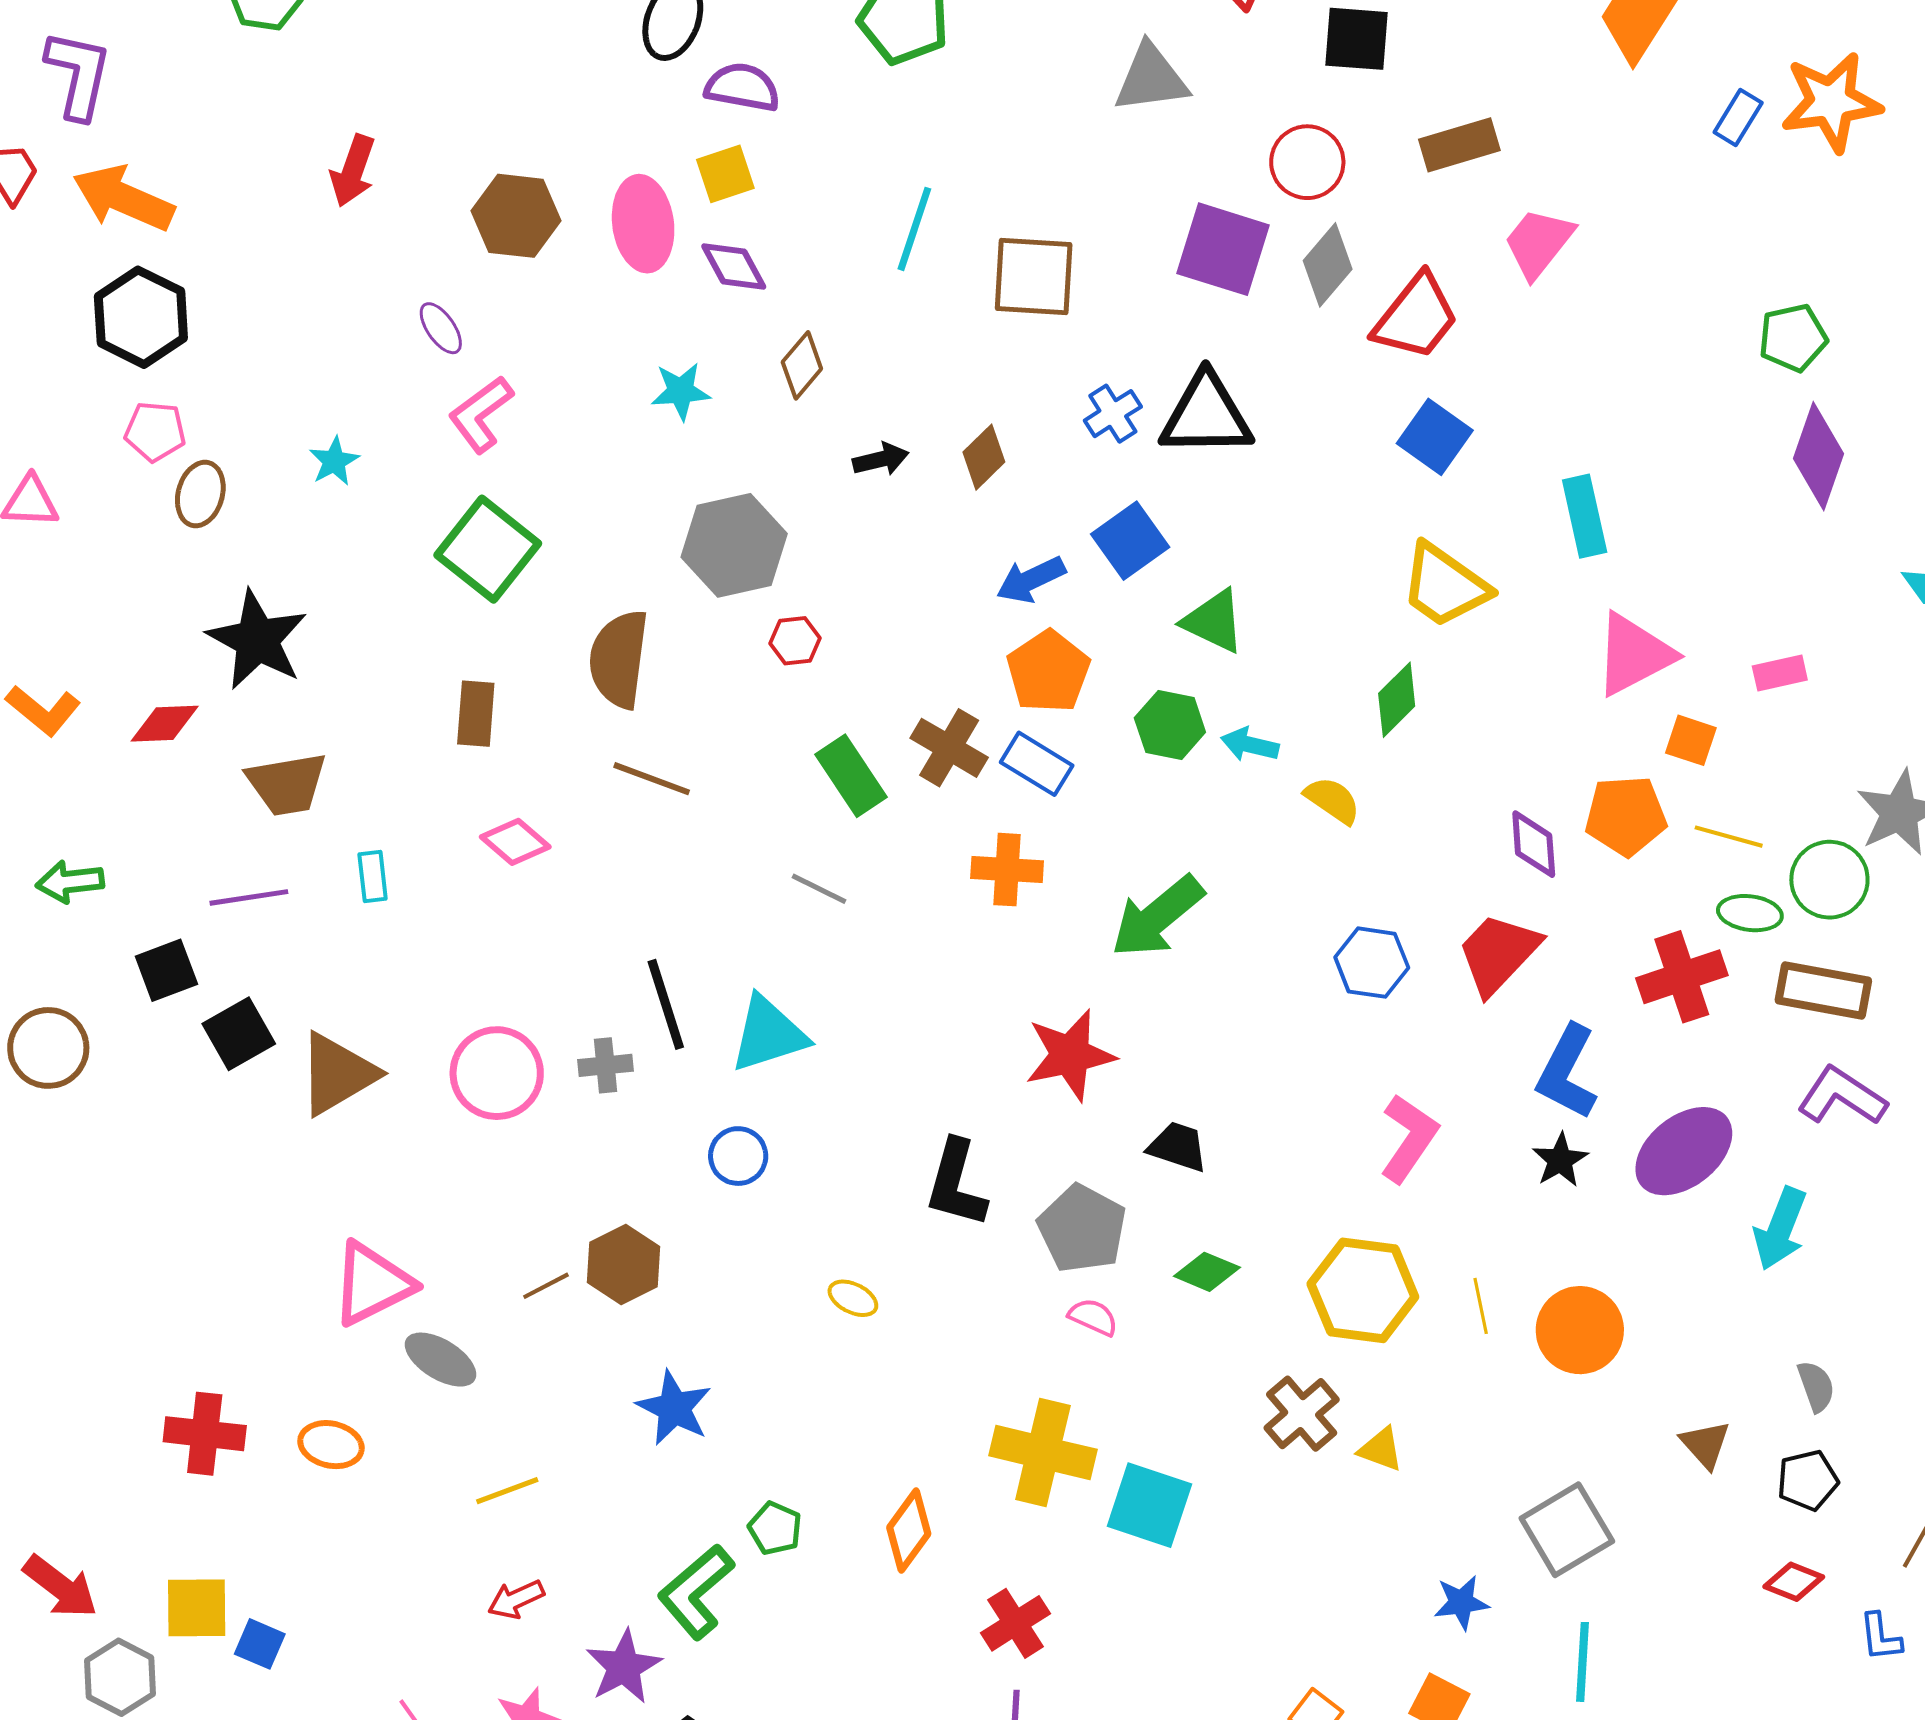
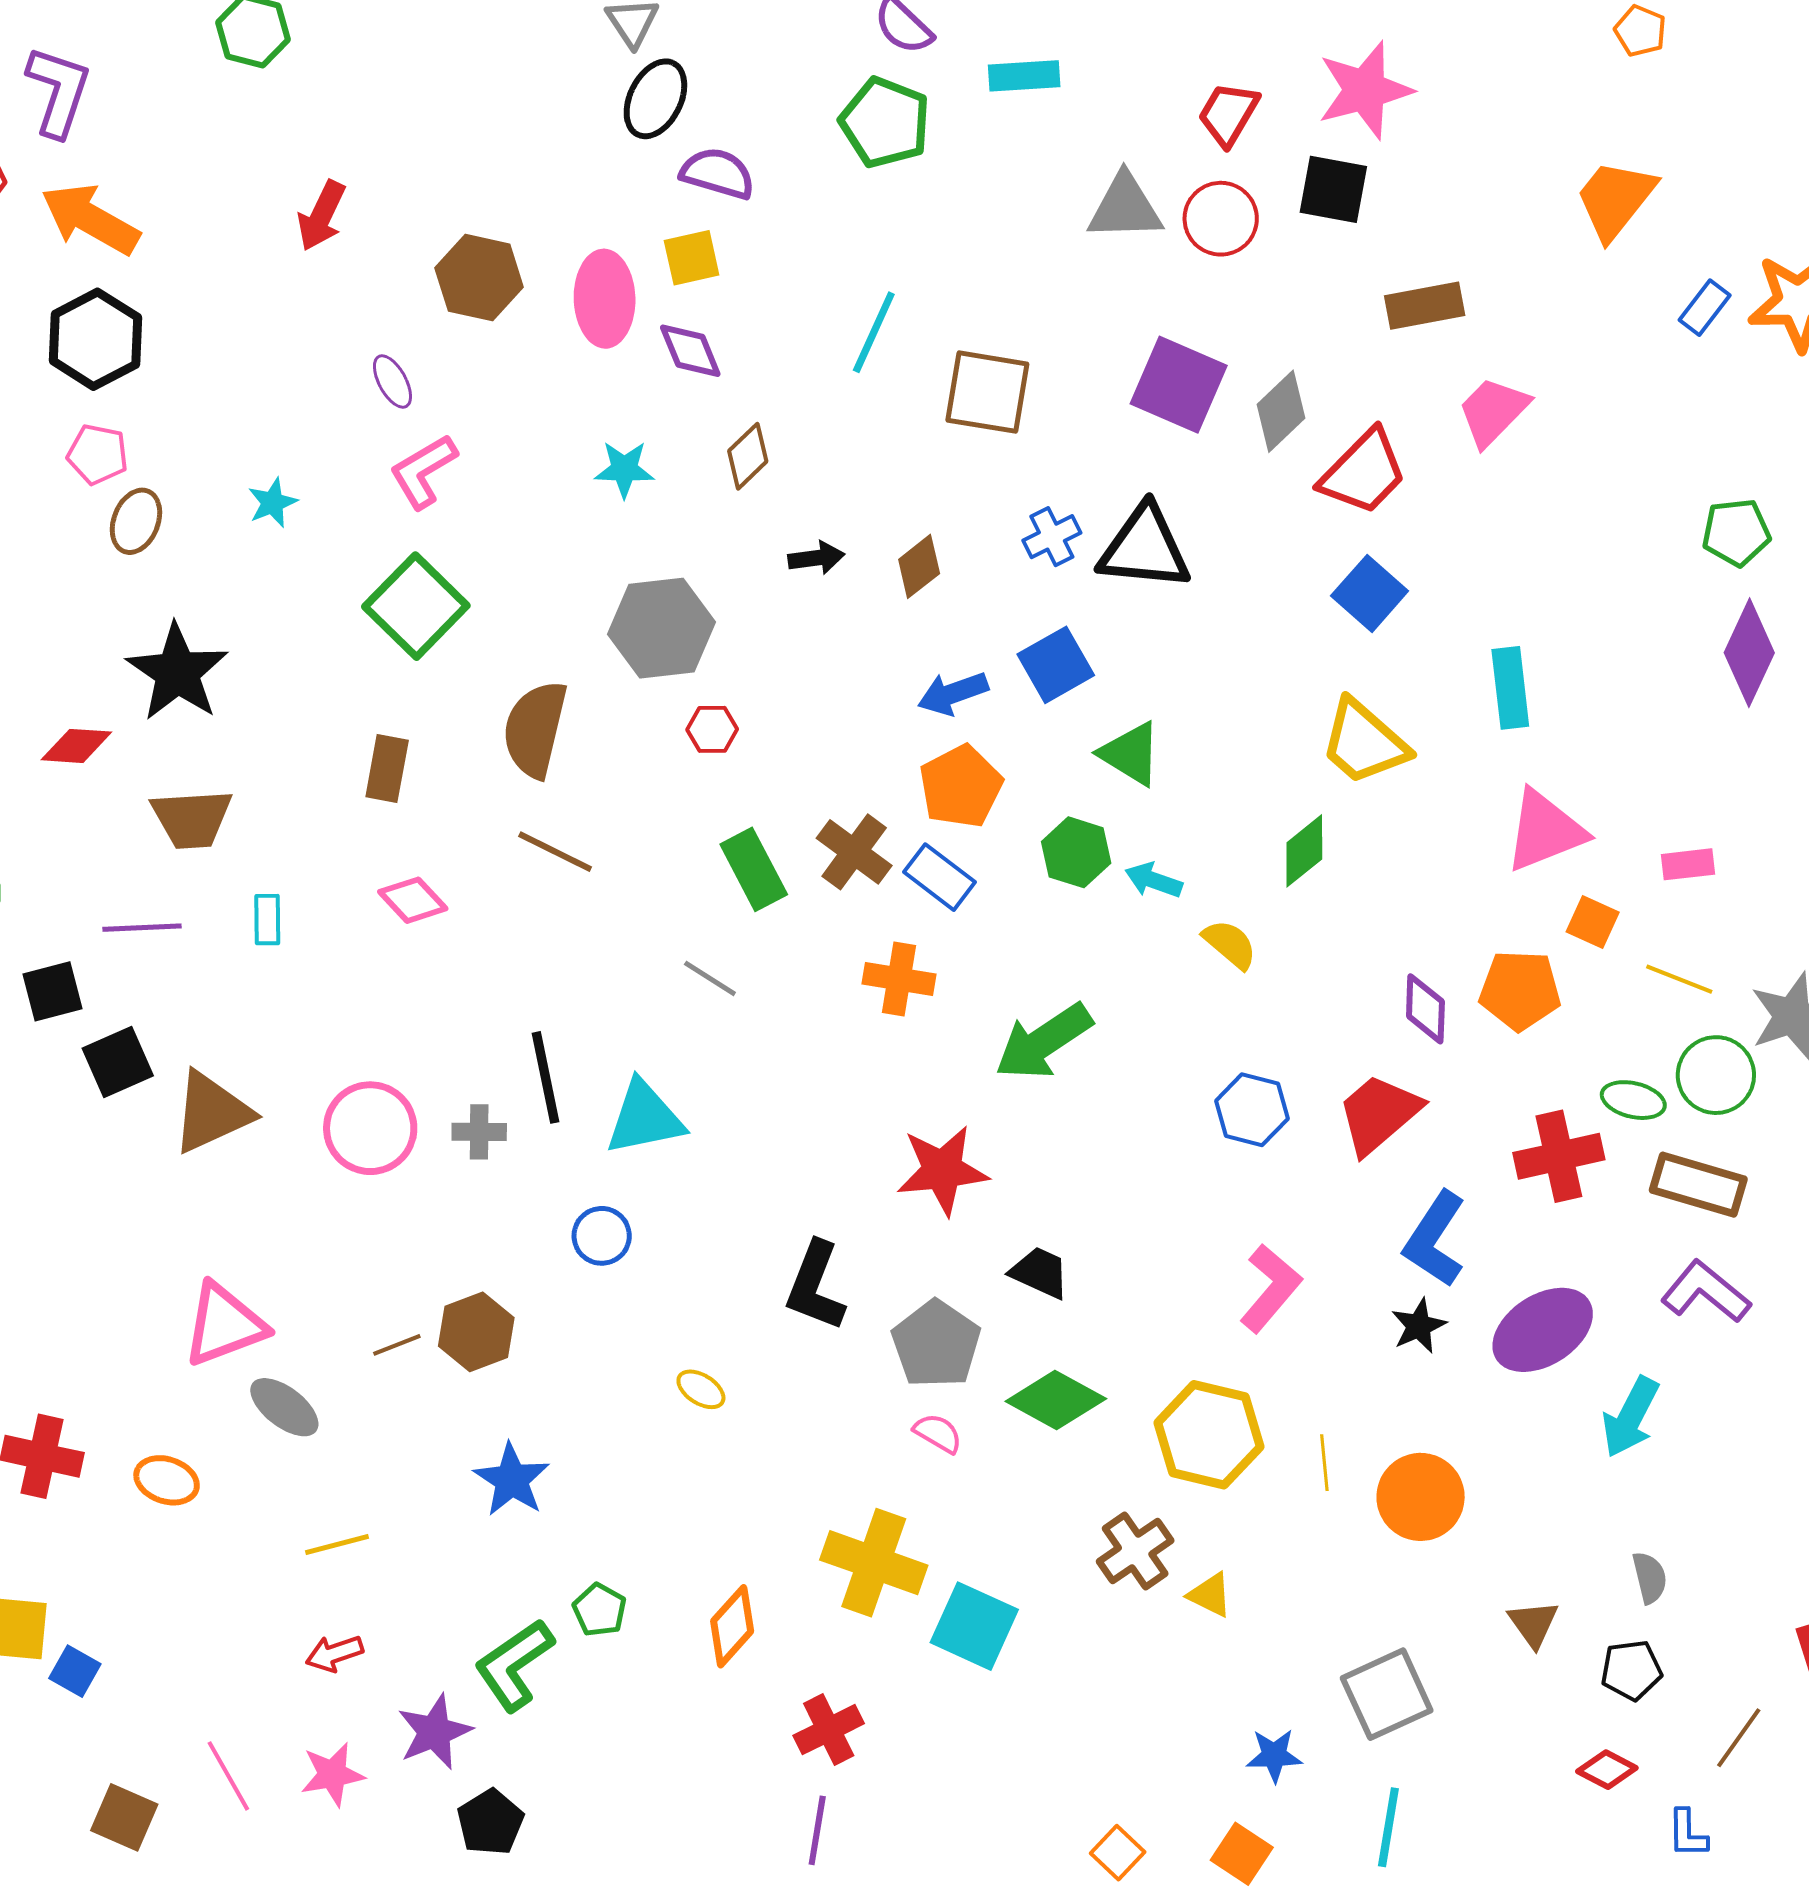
red circle: (1307, 162) -> (1221, 219), moved
yellow line: (1729, 837) -> (1679, 979), moved
green diamond: (1207, 1272) -> (1056, 1400), size x1.5

